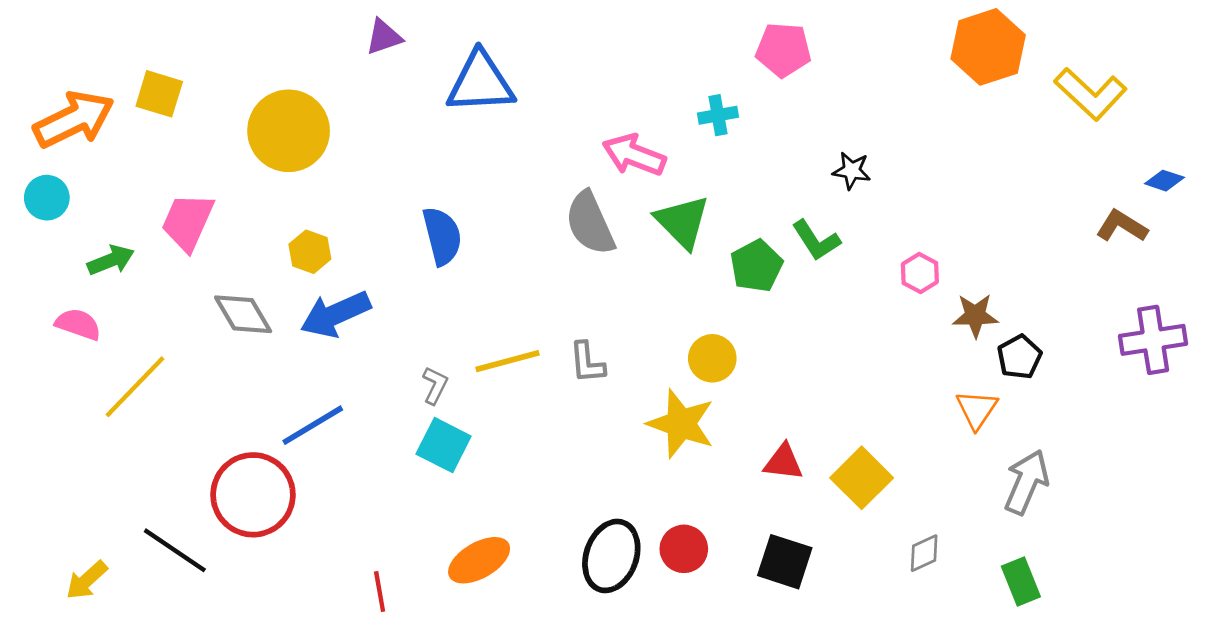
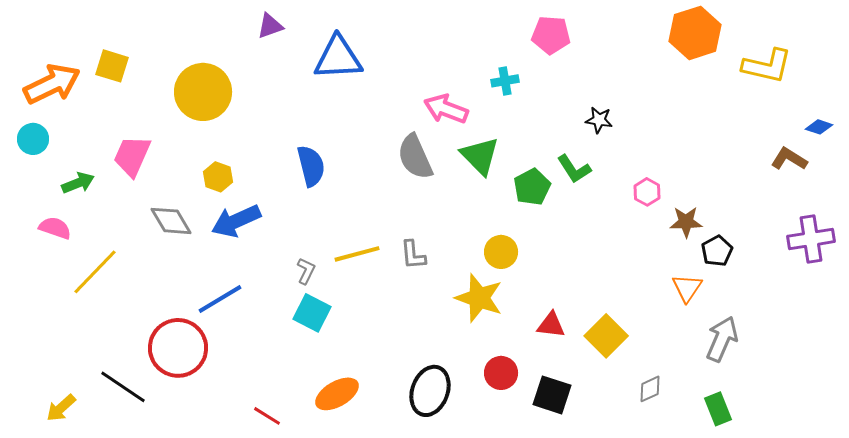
yellow L-shape: (1091, 94) -> (767, 66), turned -30
red circle: (684, 549) -> (501, 373), moved
red line: (380, 592) -> (267, 416), turned -48

